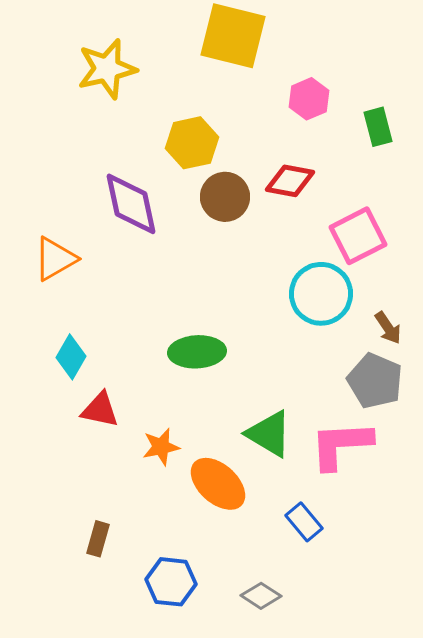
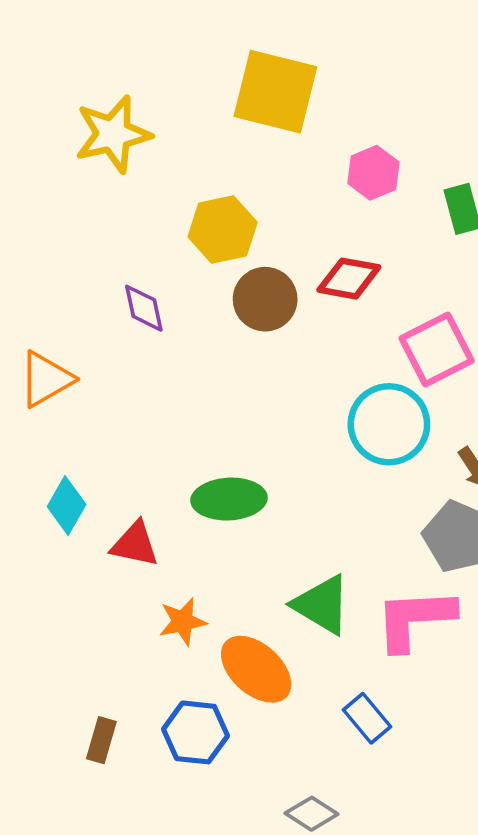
purple diamond: (131, 204) -> (144, 308), size x0.6
red triangle: (100, 410) -> (135, 544), moved
blue hexagon: (171, 582) -> (195, 732), moved

